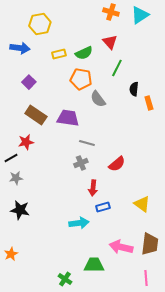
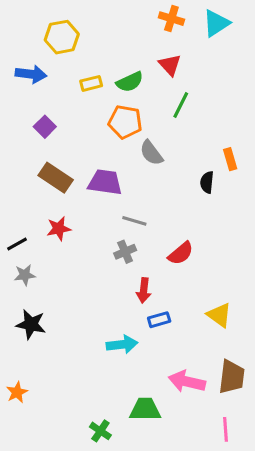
black semicircle: (134, 89) -> (207, 182), moved
red star: (26, 142) -> (59, 229), moved

